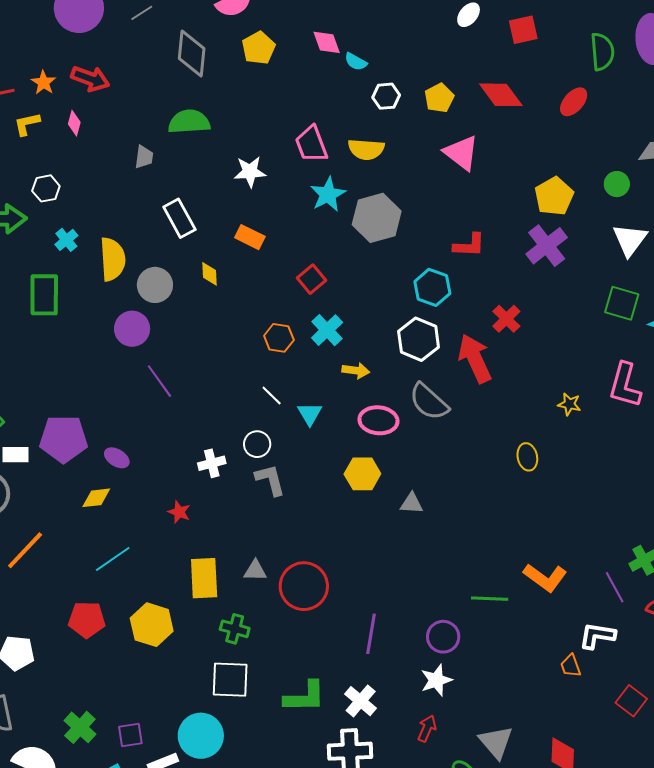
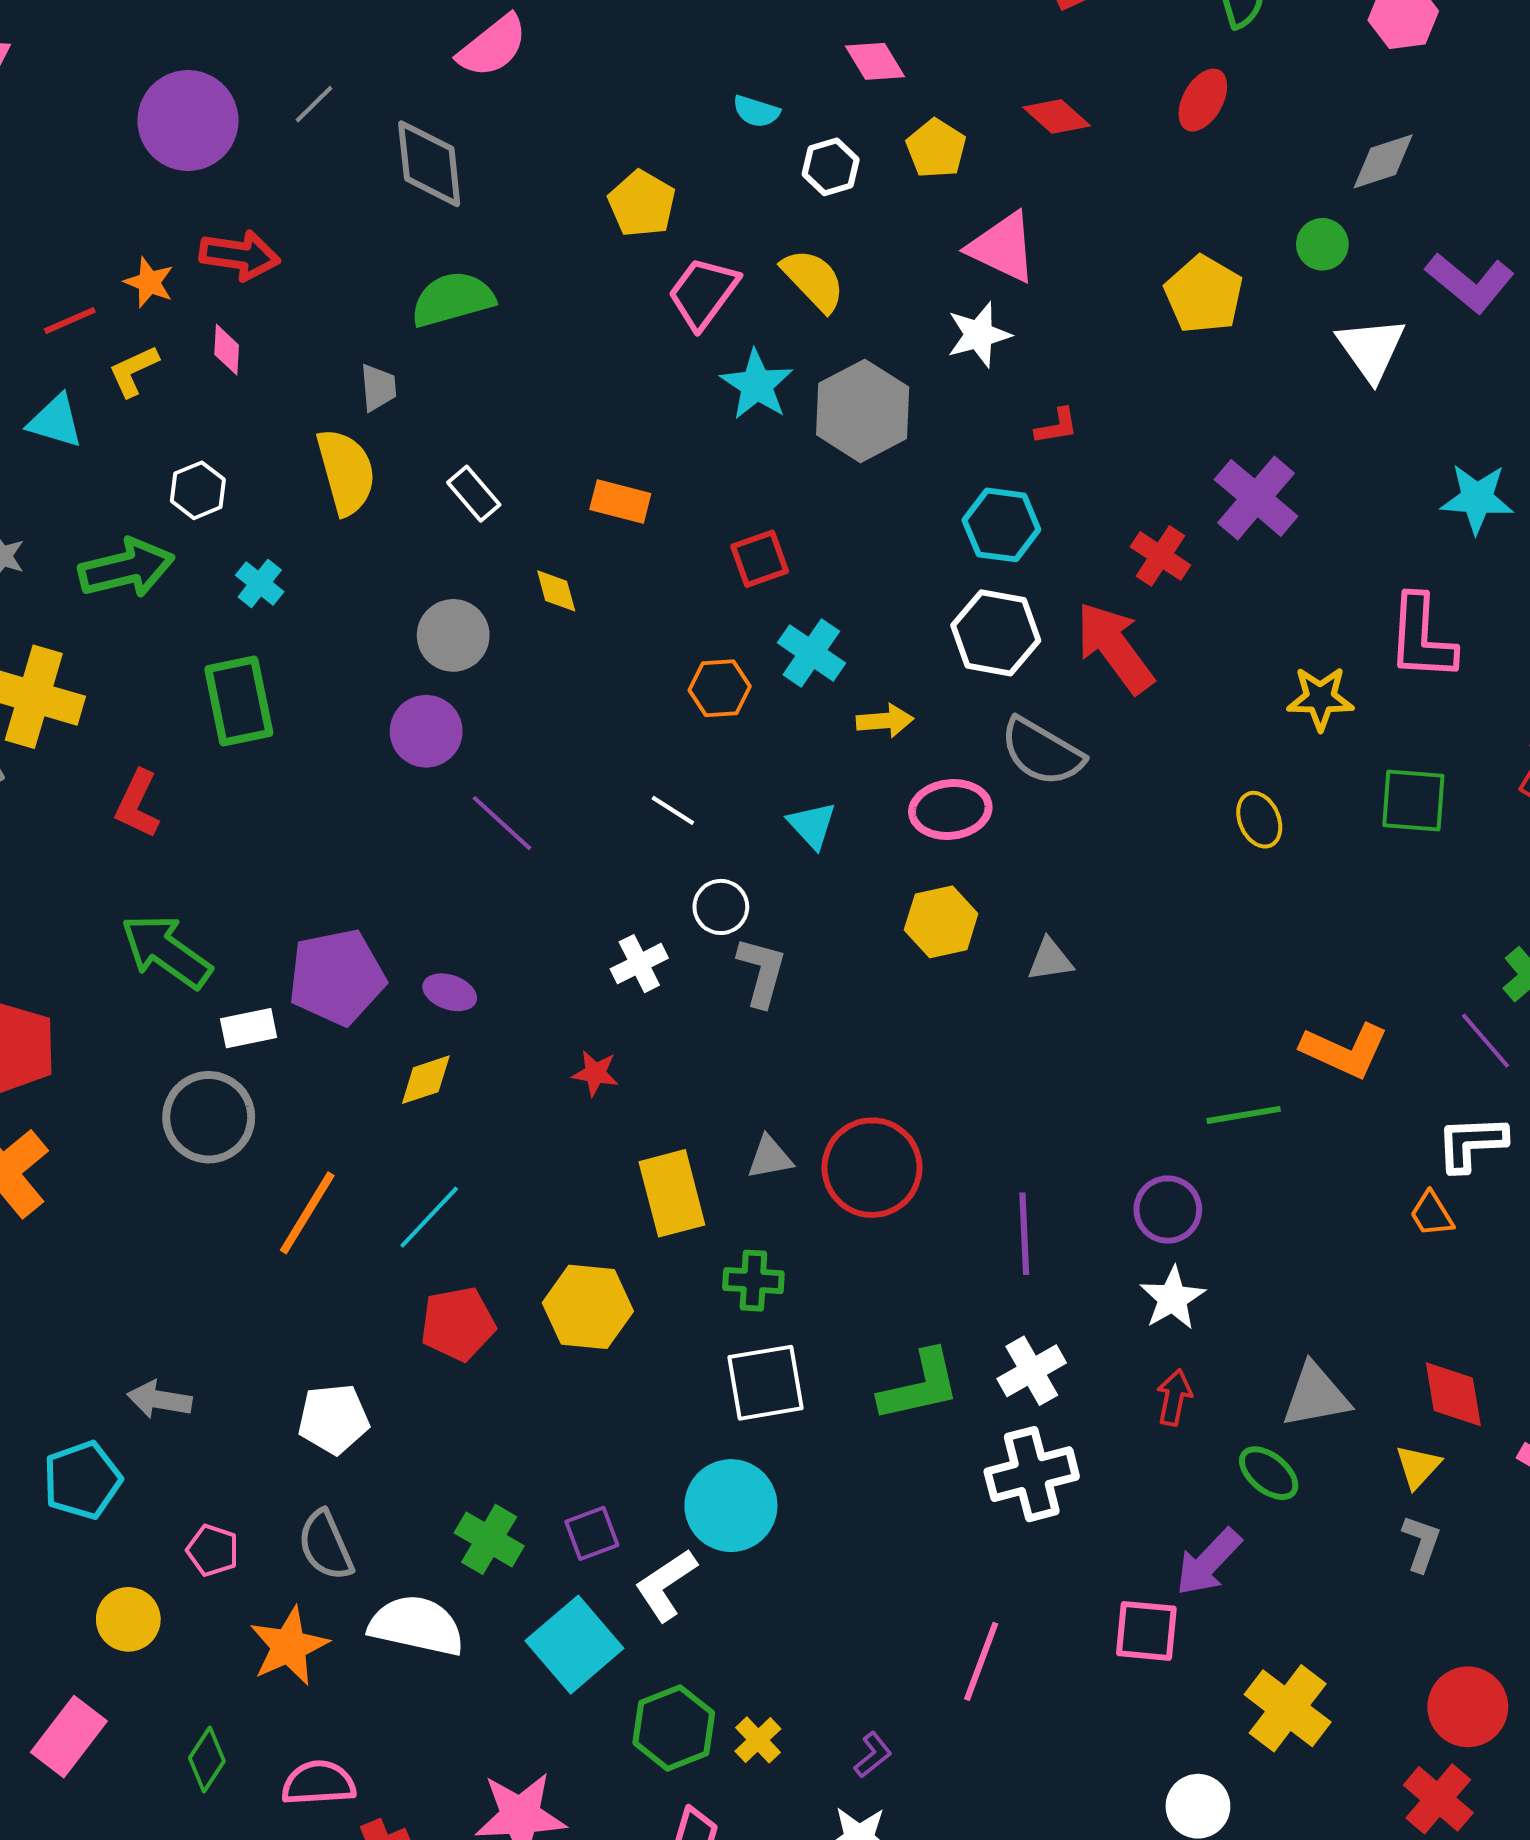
pink diamond: (327, 42) -> (875, 61), moved
yellow pentagon: (259, 48) -> (642, 204), moved
red diamond: (501, 95) -> (1057, 116), size x0.7
pink trapezoid: (311, 144) -> (703, 293), turned 69
yellow semicircle: (366, 149) -> (813, 280), turned -126
white star: (250, 172) -> (979, 335), moved
white rectangle: (179, 218) -> (474, 494), size x0.7
red L-shape: (469, 245) -> (1057, 426), size x0.7
purple cross: (547, 246) -> (1256, 498), moved
yellow semicircle: (113, 259) -> (346, 472), moved
red square: (312, 279) -> (760, 559), turned 32
green square: (622, 303) -> (1413, 801), moved
white line: (272, 395) -> (673, 810), moved
yellow star: (569, 404) -> (1320, 698), size x1.4
gray L-shape: (270, 480) -> (762, 972), turned 42
cyan line: (113, 559) -> (429, 1217), moved
white cross: (361, 701) -> (1032, 1371), turned 32
gray triangle: (496, 742) -> (1316, 1396), turned -48

